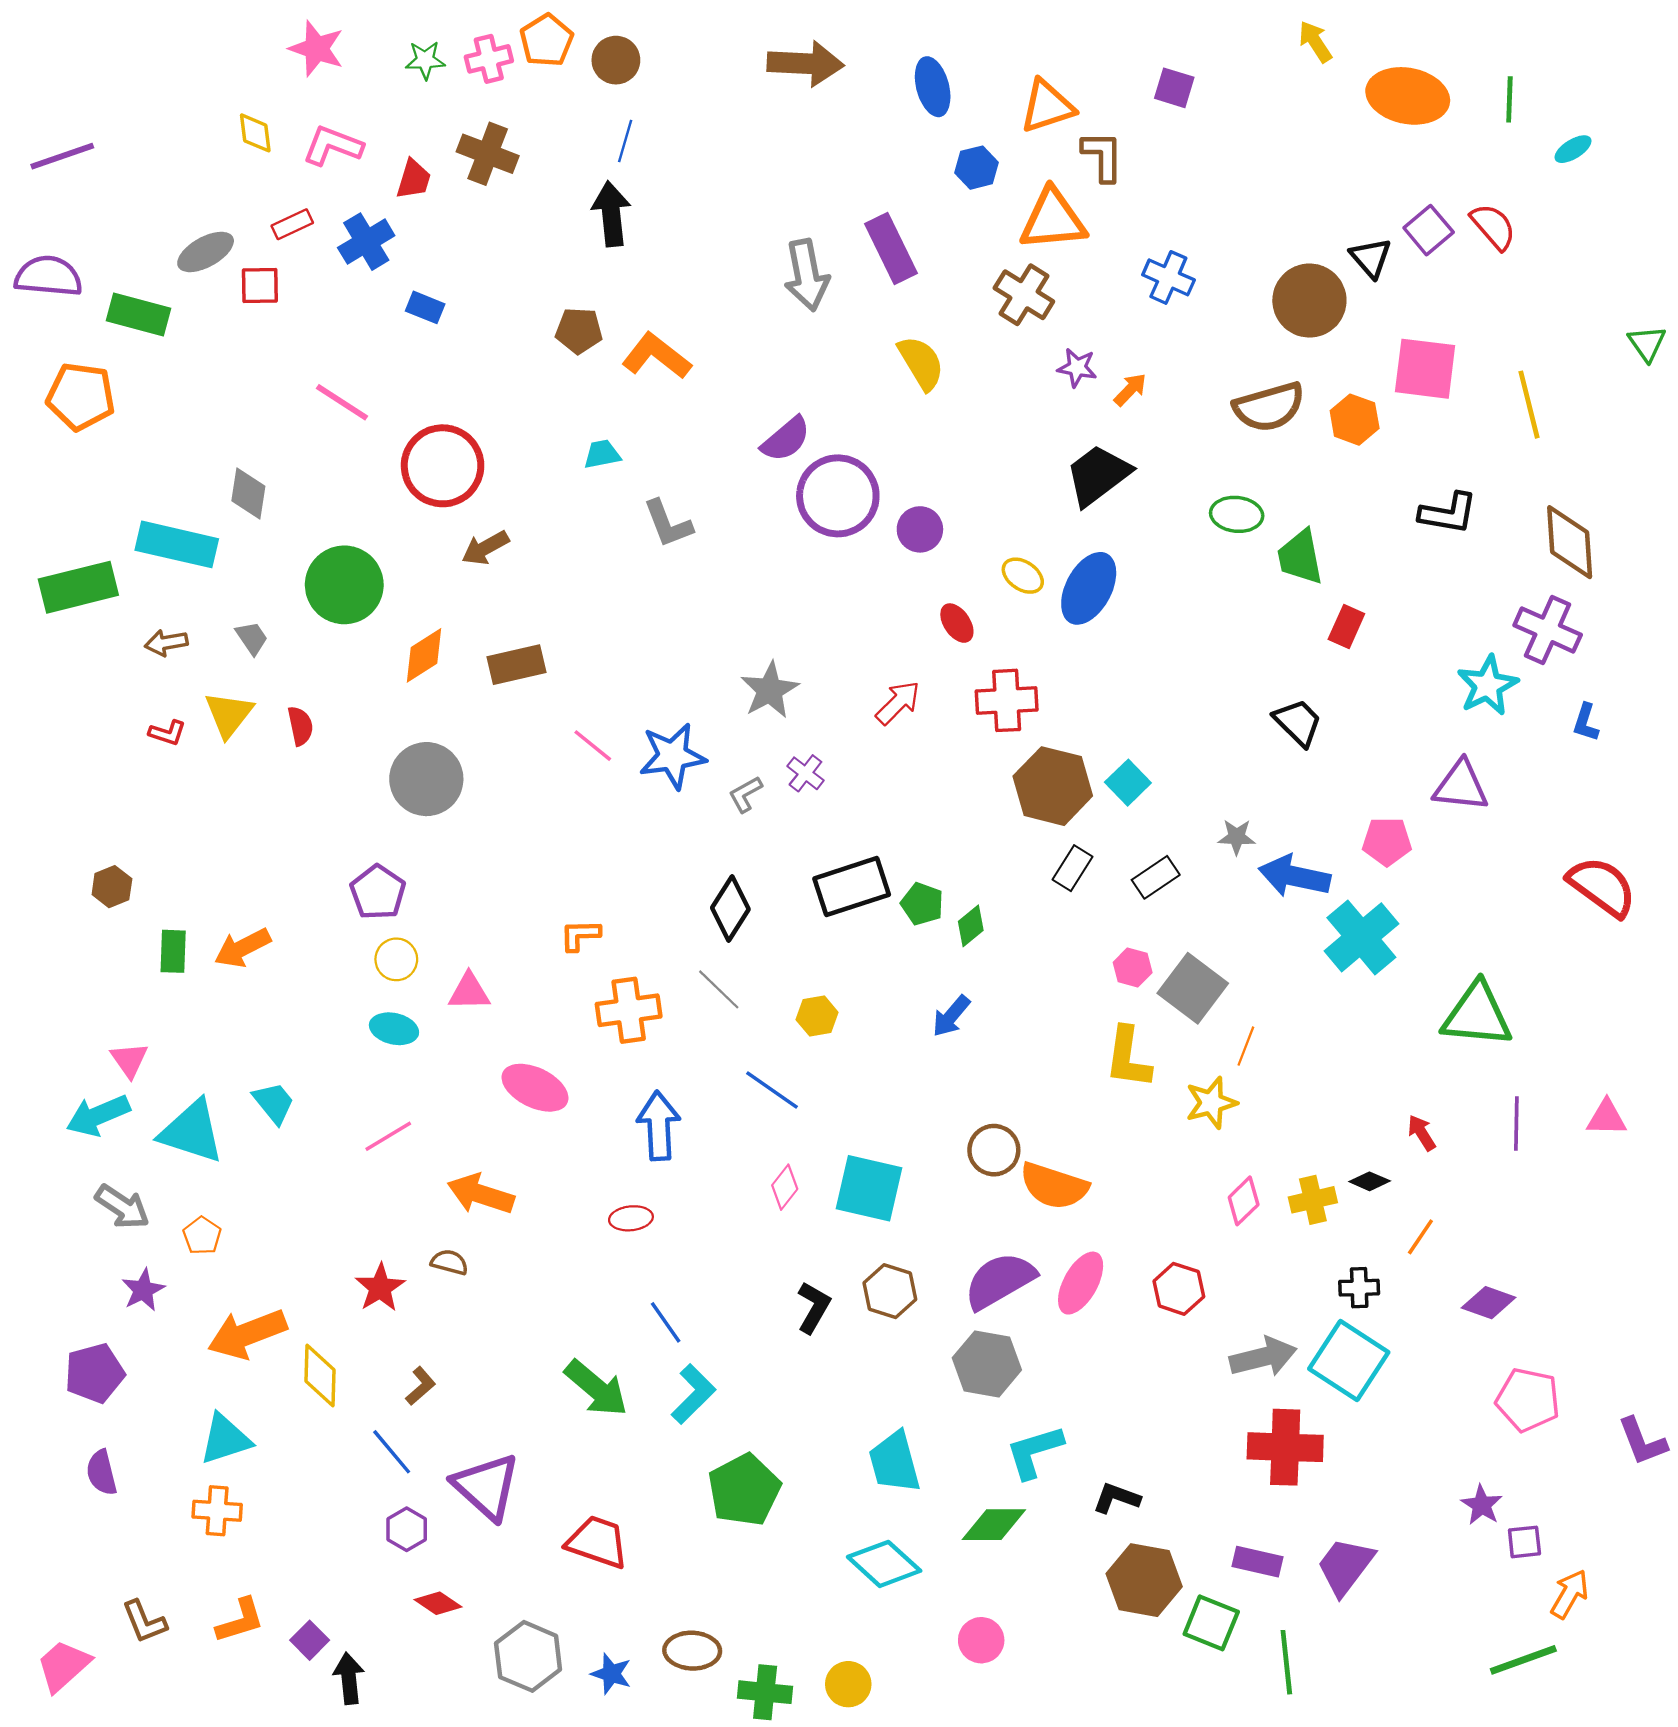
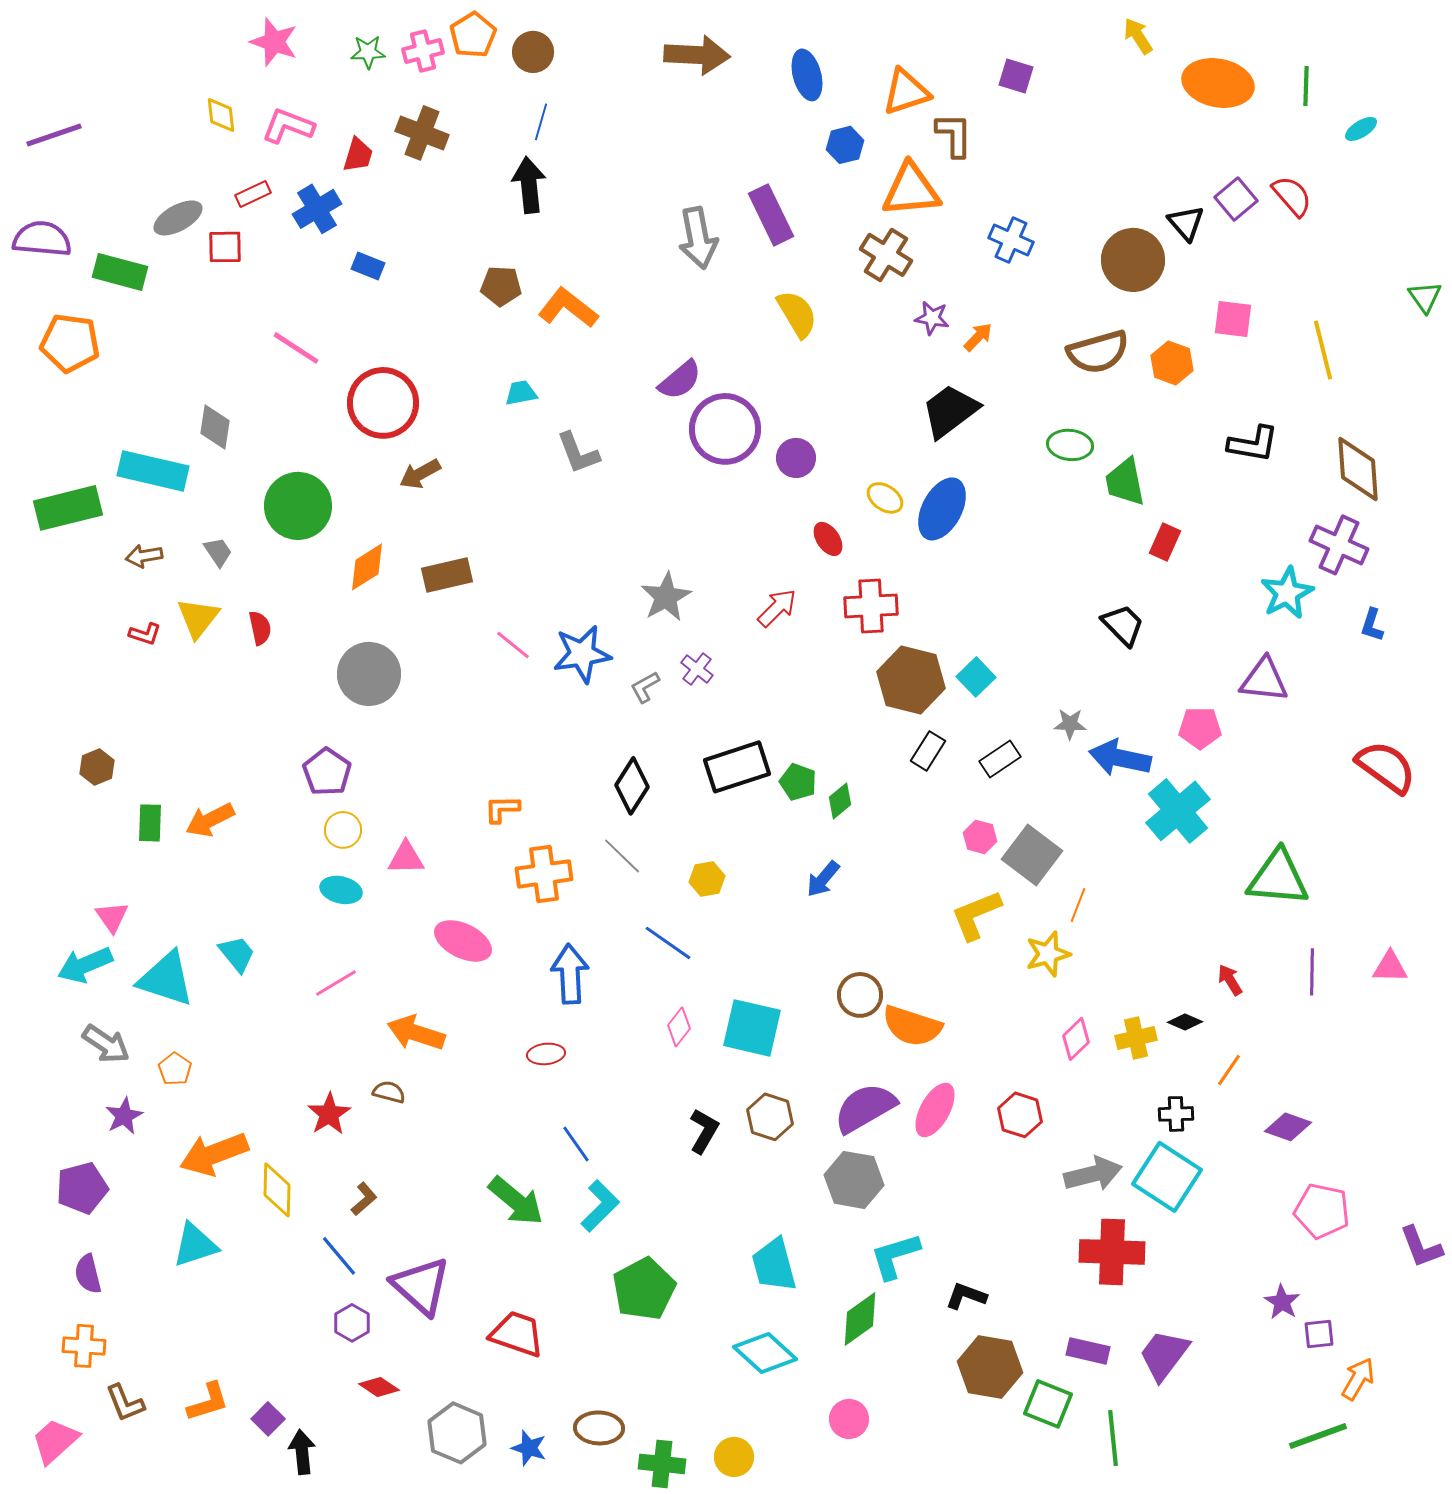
pink square: (1425, 369) -> (1233, 319), size x0.7
yellow L-shape: (1128, 1058) -> (976, 915), turned 60
orange cross: (217, 1511) -> (84, 1346), moved
green diamond: (994, 1525) -> (860, 1319), turned -36

